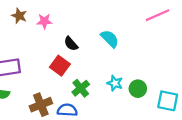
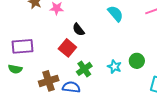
cyan semicircle: (110, 39) -> (115, 14), moved
green circle: (138, 89) -> (137, 61), moved

